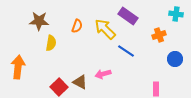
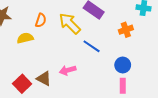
yellow semicircle: (51, 43) -> (25, 38), moved, turned -112
blue circle: (175, 59) -> (123, 65), moved

